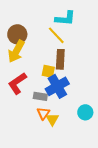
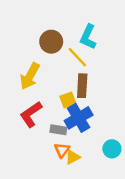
cyan L-shape: (65, 18) -> (88, 37), turned 110
brown circle: (17, 34) -> (51, 42), moved
yellow square: (48, 71) -> (68, 100), turned -32
yellow triangle: (52, 119) -> (73, 157), turned 32

